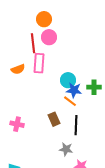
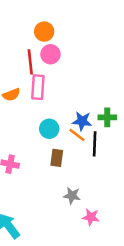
cyan circle: (68, 80) -> (49, 129), moved
brown rectangle: (54, 119) -> (57, 158), turned 32
black line: (76, 125) -> (95, 144), moved

